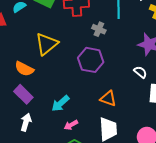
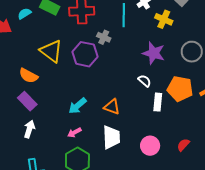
yellow triangle: (47, 44) -> (51, 51), turned -45
purple hexagon: (91, 60) -> (85, 54), moved
cyan arrow: (60, 103) -> (77, 106), moved

